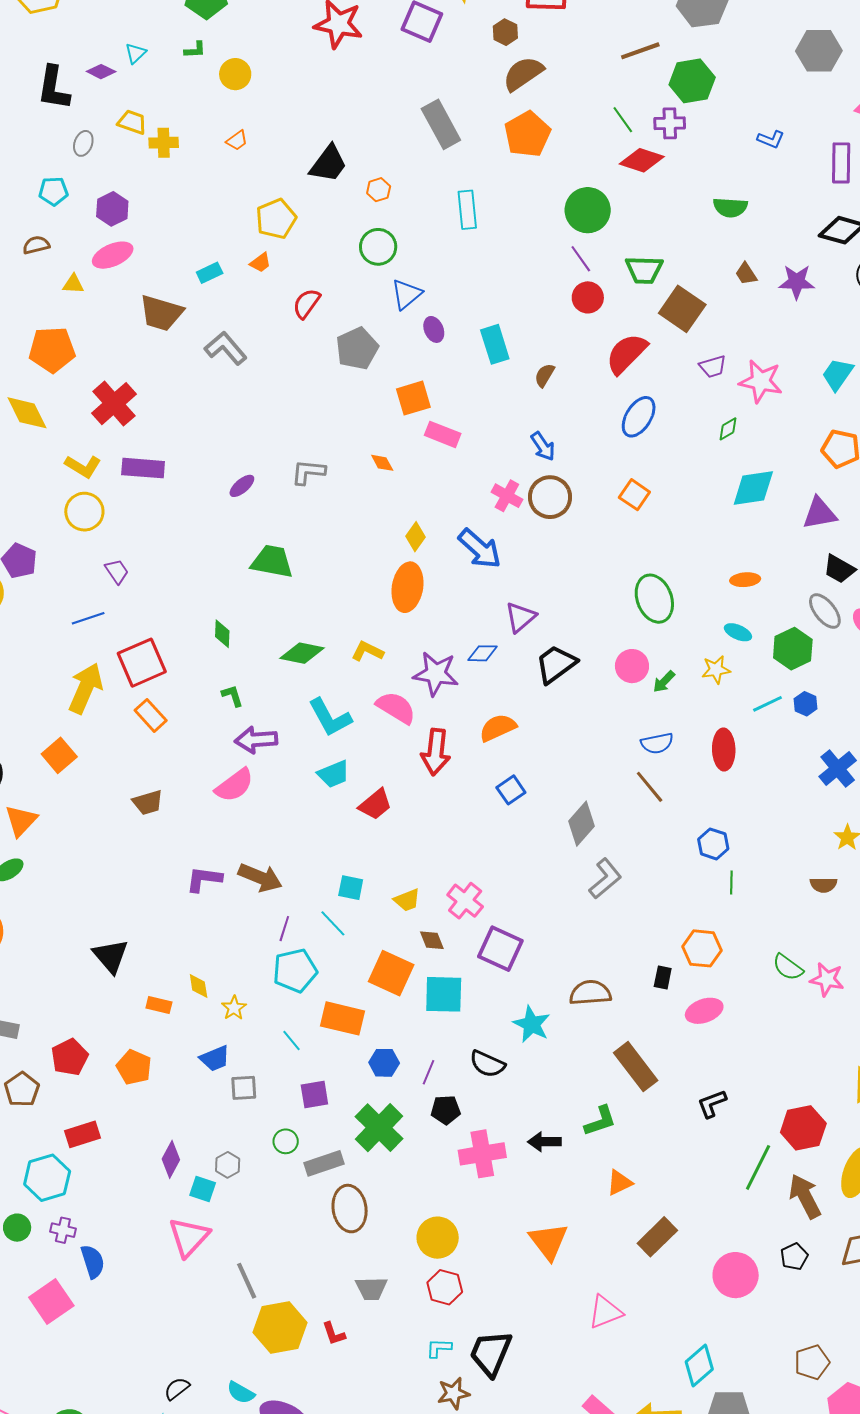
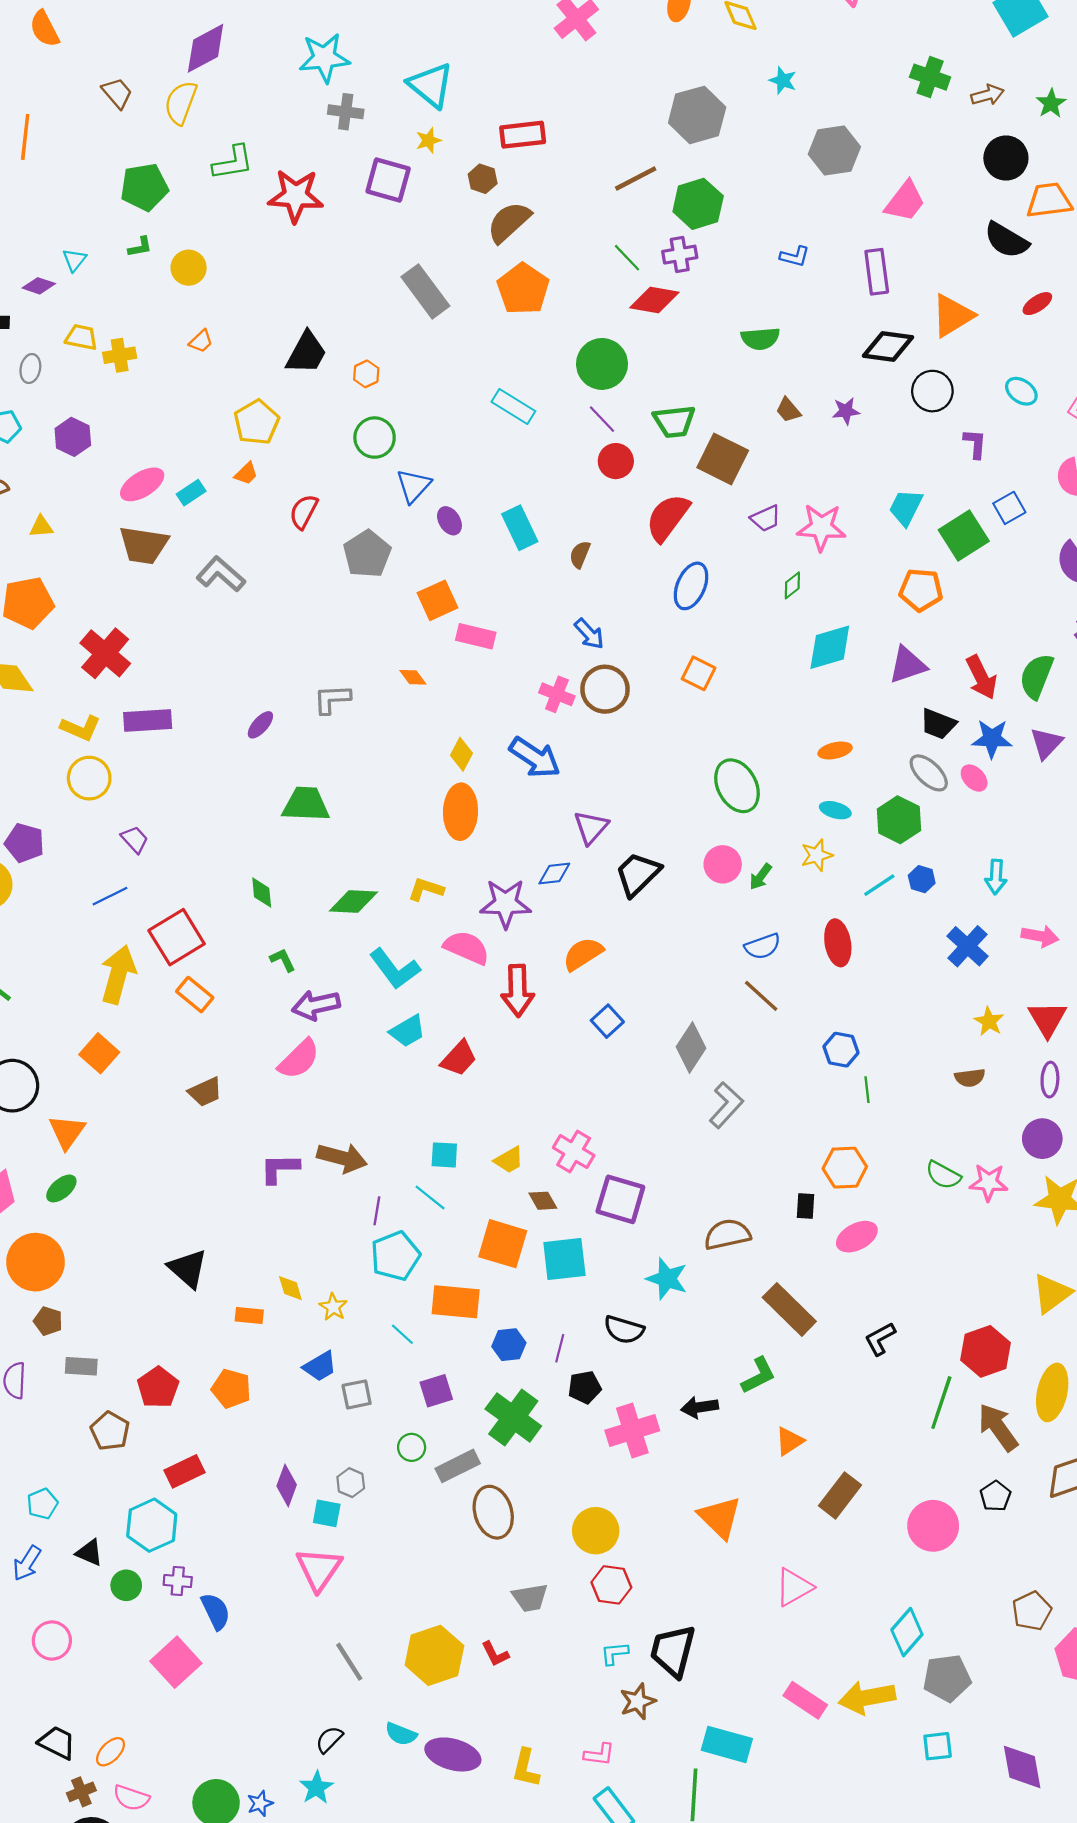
cyan rectangle: (467, 210) -> (513, 407), moved, turned -45
pink ellipse: (113, 255) -> (142, 484), moved
purple star: (797, 282) -> (846, 411), size x0.7
gray line: (247, 1281) -> (349, 1662), moved

